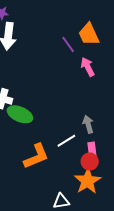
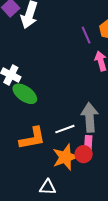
gray arrow: (88, 124) -> (90, 117), size x1.6
orange star: (88, 181) -> (65, 157), moved

